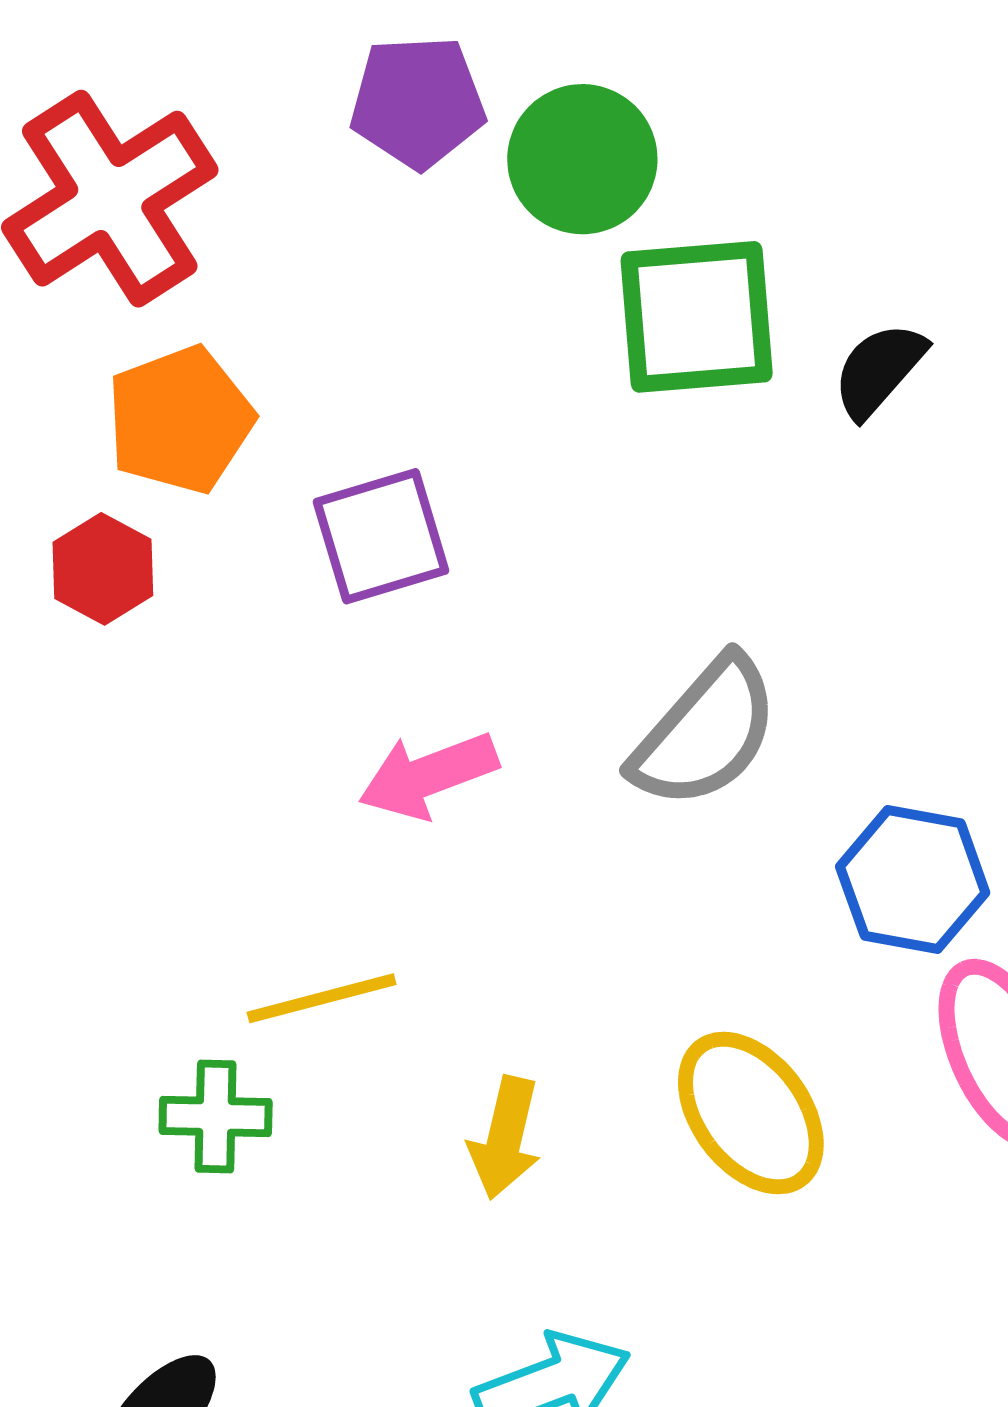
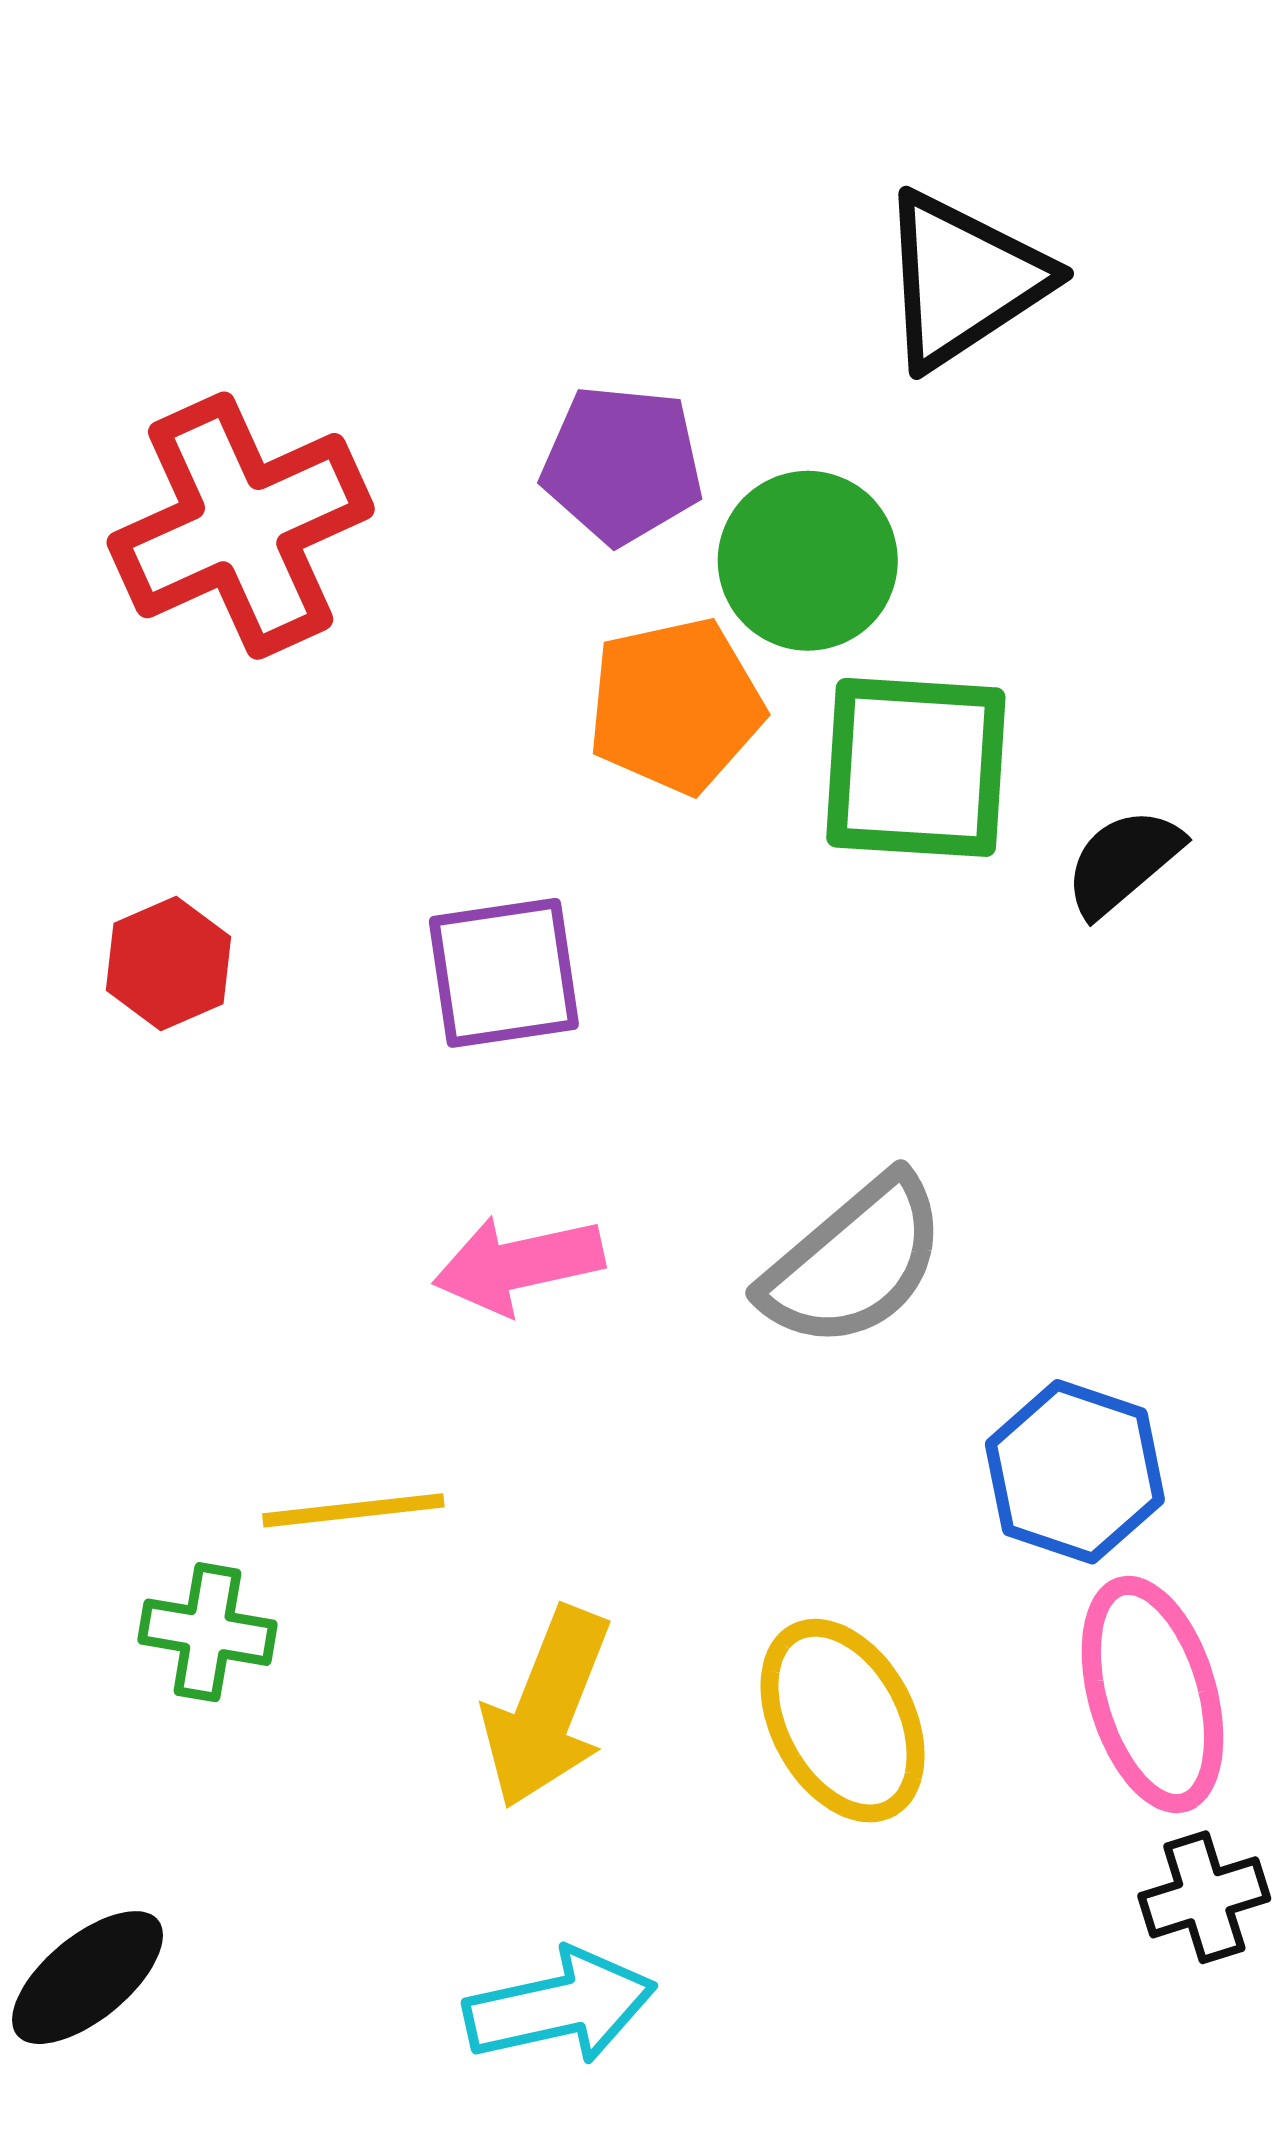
orange pentagon: (180, 420) -> (676, 706), moved
yellow arrow: (505, 1138) -> (547, 1708), size x1.4

